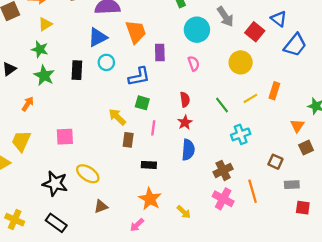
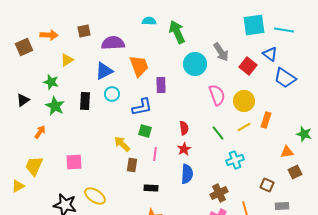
yellow triangle: (45, 24) -> (67, 60), moved
blue trapezoid: (295, 45) -> (285, 78), turned 85
yellow circle: (241, 62) -> (244, 101), moved
pink semicircle: (194, 63) -> (217, 95), moved, size x1.5
orange triangle: (297, 126) -> (287, 152), turned 48

